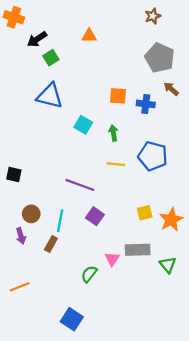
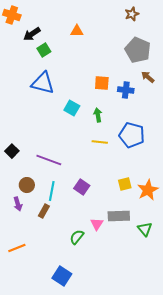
black square: (14, 175) -> (12, 151), turned 32
purple line: (80, 185) -> (49, 160), moved

